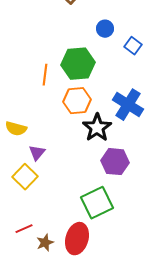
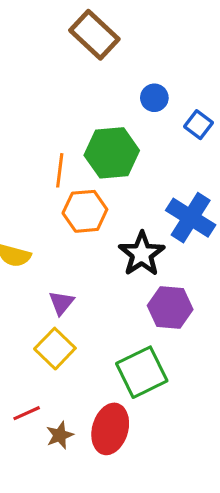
orange hexagon: (77, 101) -> (85, 211), moved
purple triangle: (37, 153) -> (61, 303), moved
yellow square: (25, 177) -> (55, 349), moved

